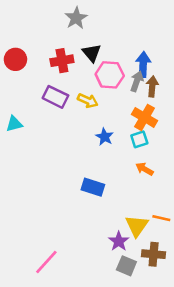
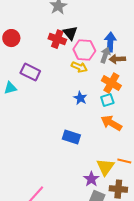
red cross: (62, 61) -> (57, 39), moved, turned 30
brown arrow: (152, 86) -> (117, 59), turned -98
purple rectangle: (55, 97) -> (30, 72), moved
yellow arrow: (88, 101) -> (79, 67), moved
orange arrow: (145, 169) -> (111, 123), size x1.5

